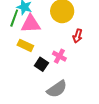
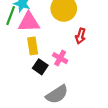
yellow rectangle: (25, 45) -> (33, 46), moved, turned 56

